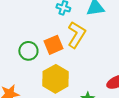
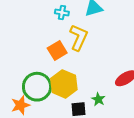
green circle: (28, 51) -> (37, 87), moved, size x1.5

